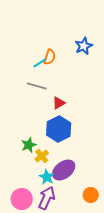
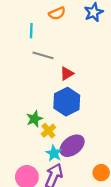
orange semicircle: (50, 57) -> (57, 13), moved, turned 49
cyan line: (40, 63) -> (31, 31), moved, turned -56

